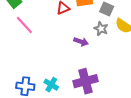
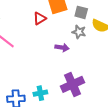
cyan cross: (51, 85) -> (40, 93), turned -32

